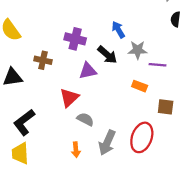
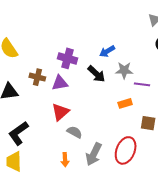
blue arrow: (118, 30) -> (107, 51), turned -91
purple triangle: (88, 71) -> (60, 83), moved
orange rectangle: (140, 86) -> (125, 103), turned -40

